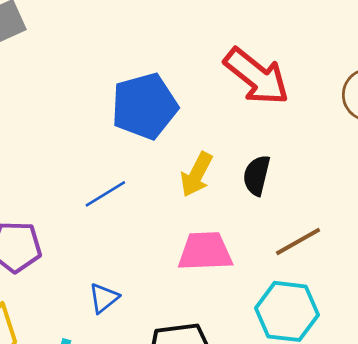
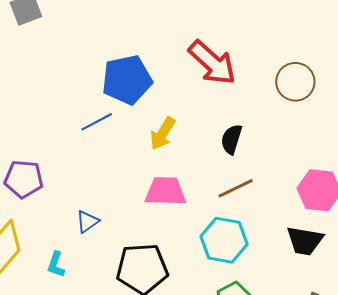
black semicircle: (257, 175) -> (232, 139), moved
blue line: (105, 194) -> (97, 122), moved

